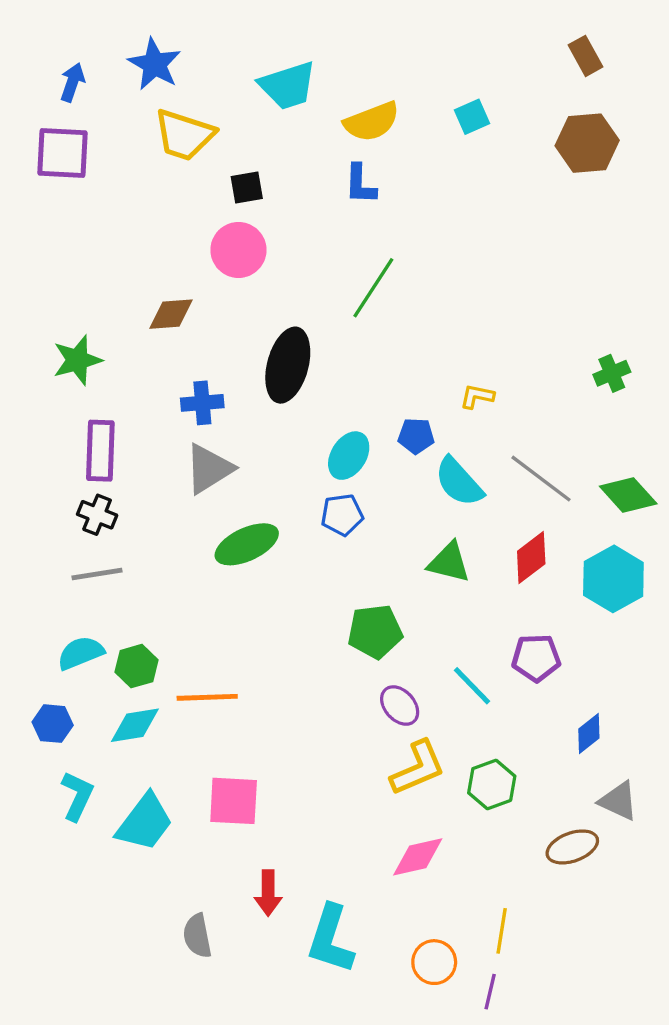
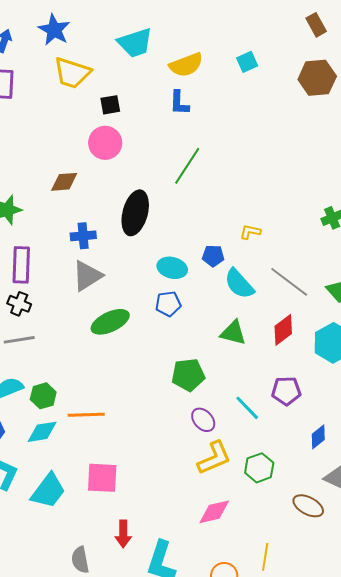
cyan ellipse: (349, 456) -> (172, 268), turned 72
brown ellipse: (572, 847) -> (308, 506), turned 48

